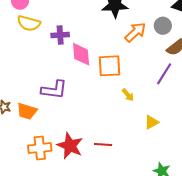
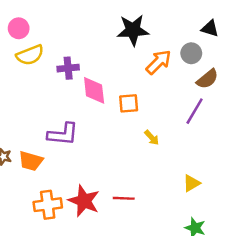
yellow semicircle: (29, 23) -> (30, 55), turned -35
orange square: (109, 66) -> (129, 103), size x0.7
yellow triangle: (151, 122) -> (191, 183), moved

